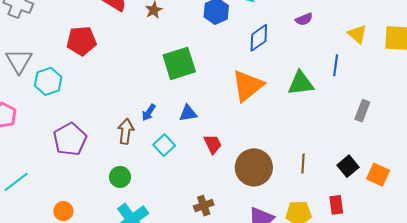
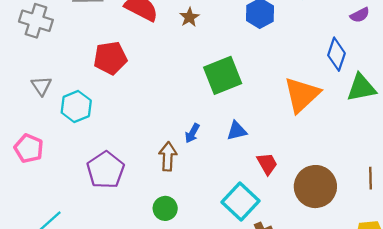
blue diamond: (259, 38) -> (336, 54), moved, turned -32
gray triangle: (19, 61) -> (41, 86), size x0.7
cyan square: (164, 145) -> (241, 201), moved, size x1.5

